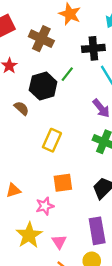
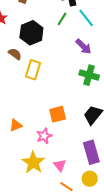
green line: (67, 74) -> (62, 19), moved
yellow rectangle: (52, 140) -> (33, 70), moved

